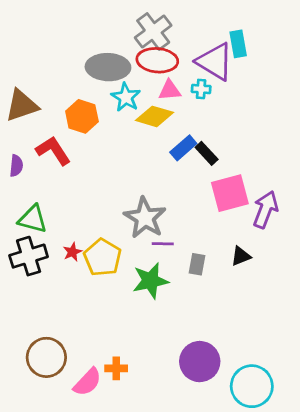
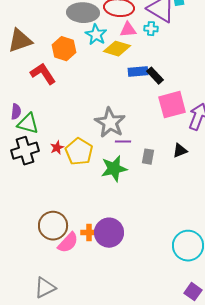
blue rectangle: (183, 148) -> (138, 72), turned 36
purple semicircle: (16, 166) -> (16, 112), moved
brown circle: (46, 357) -> (53, 226), moved
purple circle: (200, 362) -> (109, 233), moved

